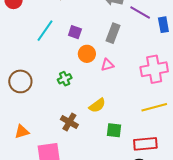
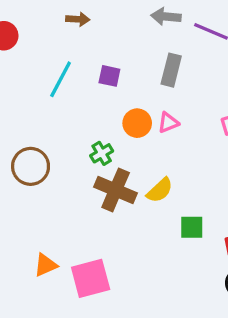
orange circle: (87, 54) -> (137, 123), moved
brown cross: (69, 122) -> (116, 190), moved, size x1.4
orange triangle: (22, 132) -> (45, 265), moved

